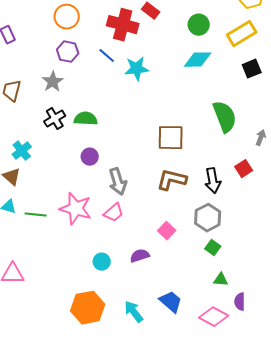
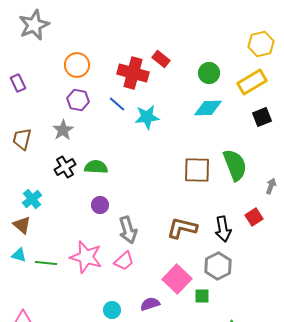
brown square: (171, 138) -> (197, 170), moved
pink square: (167, 231) -> (177, 279), size x1.6
green square: (213, 248) -> (202, 296), moved, turned -35

